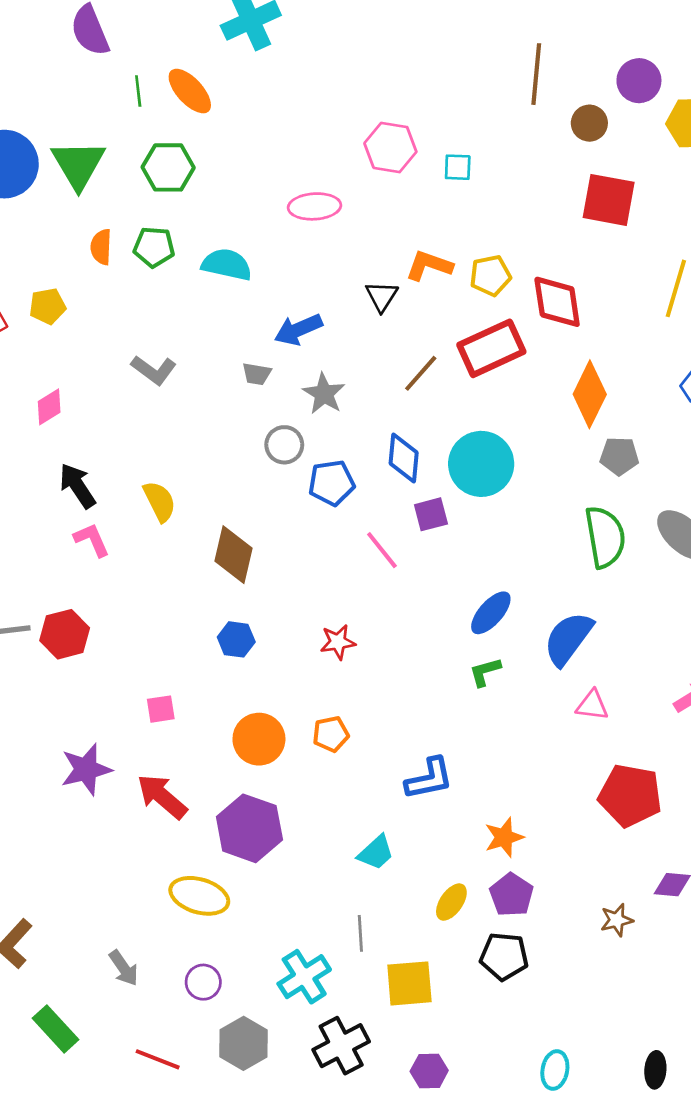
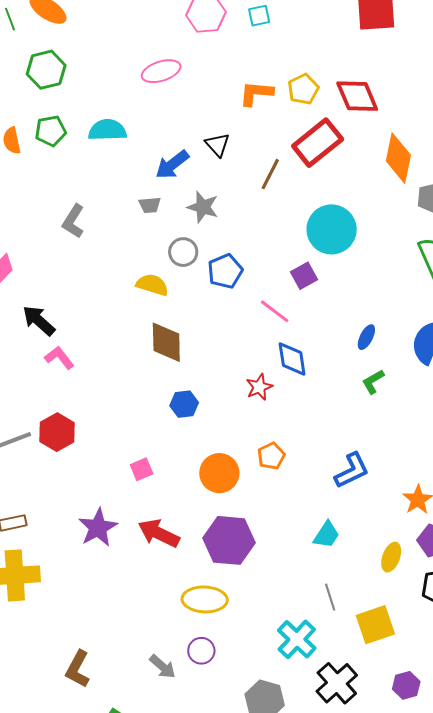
black triangle: (382, 296) -> (217, 145), moved
gray L-shape: (154, 370) -> (73, 221), turned 100
blue diamond: (404, 458) -> (292, 359), moved
yellow semicircle: (160, 501) -> (152, 285), moved, turned -32
blue ellipse: (491, 613) -> (366, 337), size x0.7
purple circle: (203, 982) -> (201, 651), moved

